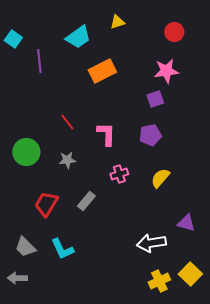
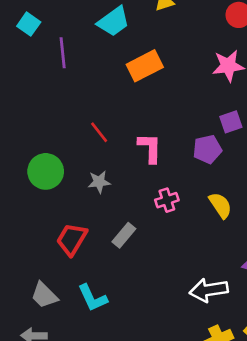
purple square: (155, 99) -> (231, 122), moved
yellow semicircle: (160, 178) -> (220, 205), turned 105

